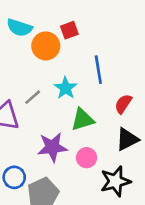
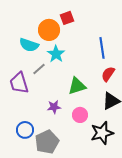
cyan semicircle: (19, 28) -> (29, 45), moved
blue line: (98, 70) -> (102, 48), moved
cyan star: (65, 88) -> (56, 54), moved
purple star: (52, 147) -> (54, 107), size x0.6

